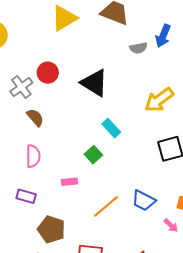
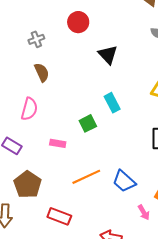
red circle: (48, 73) -> (78, 22), moved
black triangle: (94, 83) -> (108, 55), size x0.7
gray cross: (21, 87) -> (36, 39), size x0.7

